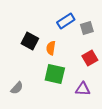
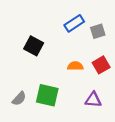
orange semicircle: (51, 48) -> (75, 66), moved, turned 80
green square: (55, 74) -> (47, 95), moved

